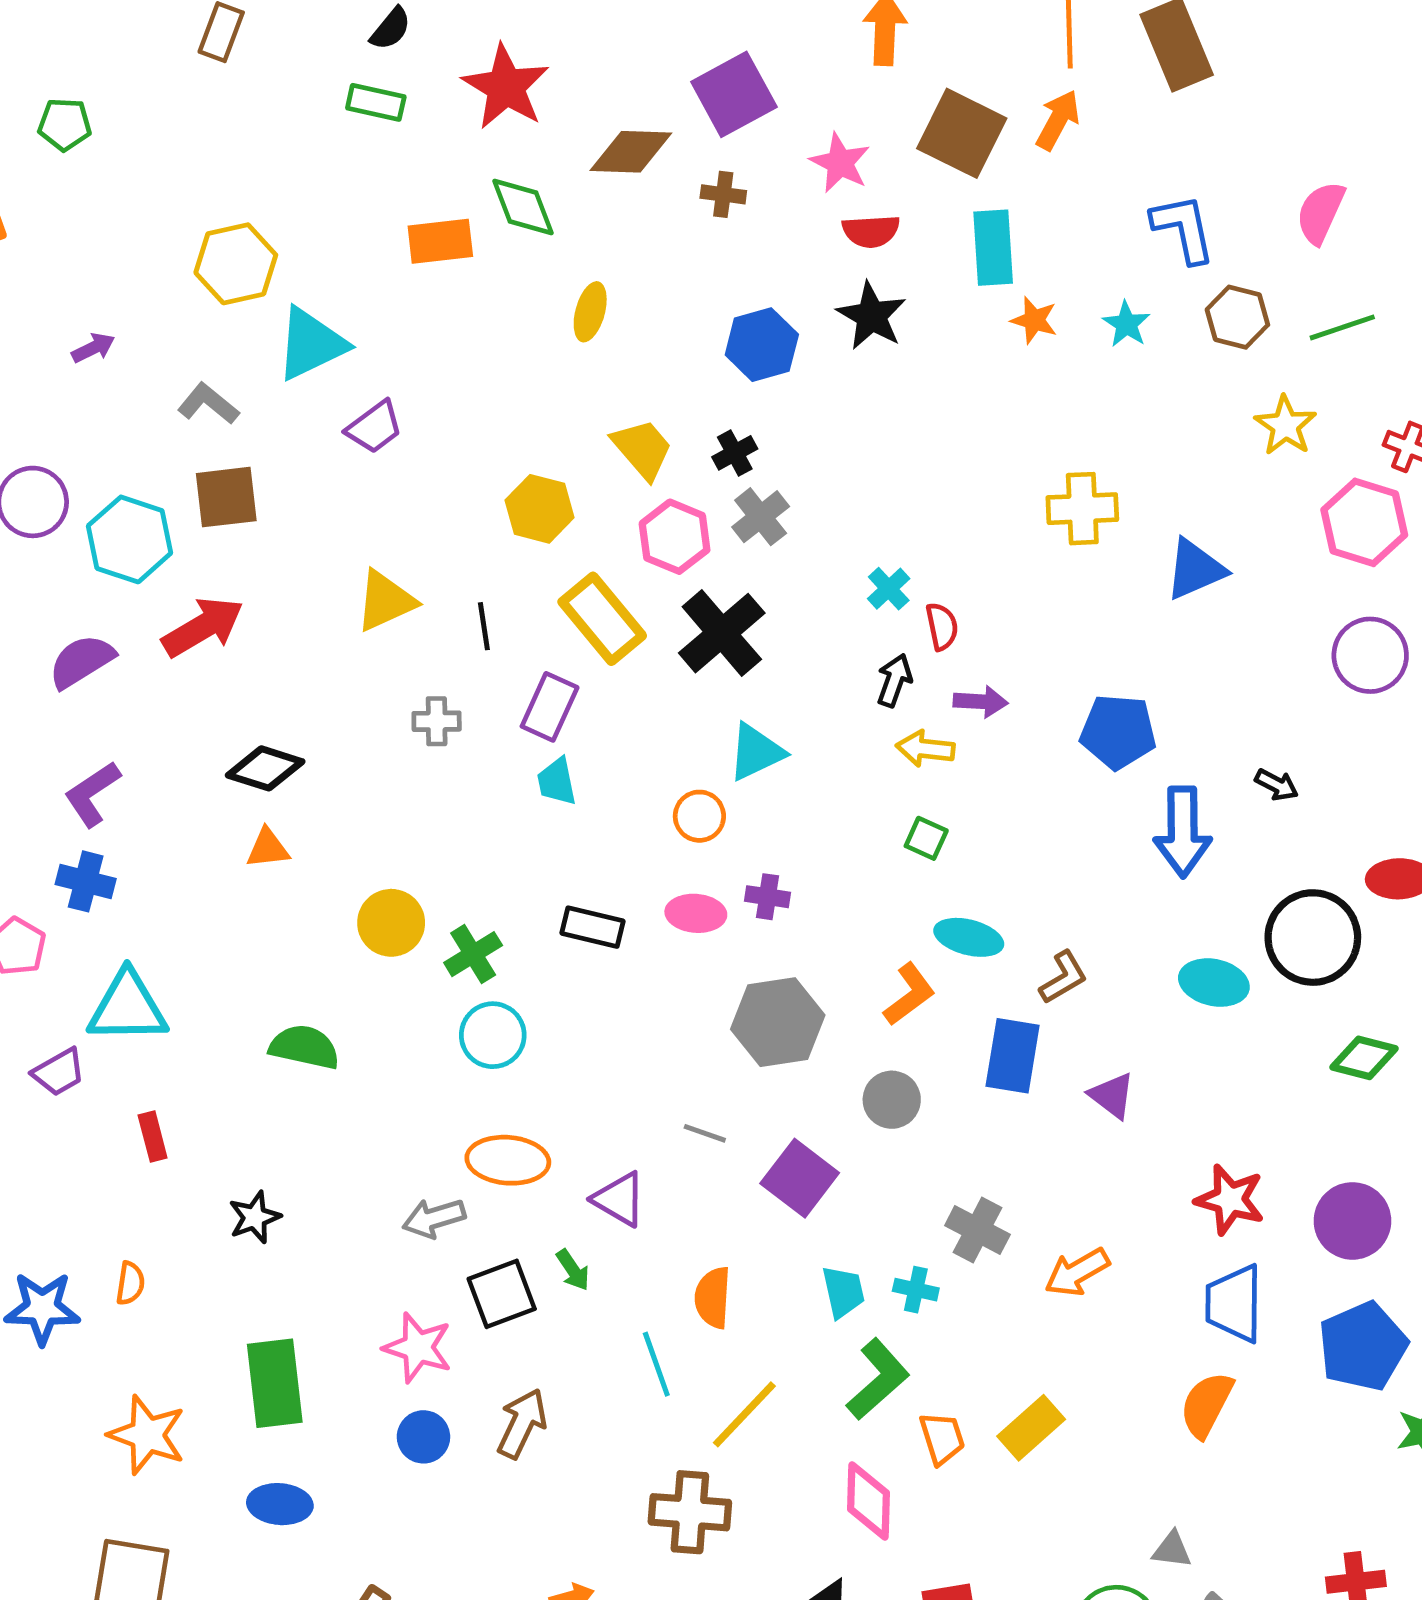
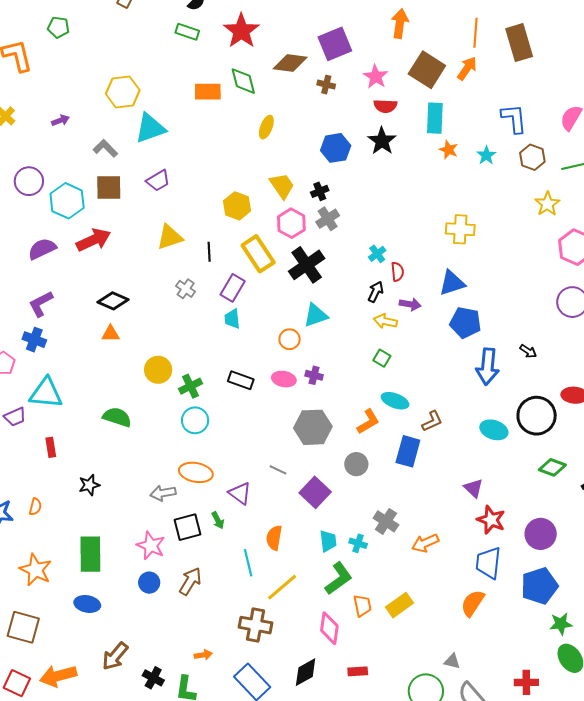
purple trapezoid: (374, 427) -> (158, 181), moved
blue triangle: (1195, 569) -> (452, 283), moved
gray cross: (437, 721) -> (186, 289), turned 30
purple triangle: (1112, 1096) -> (473, 488), moved

